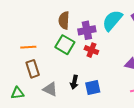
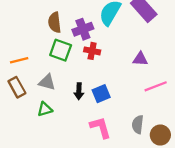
brown rectangle: (33, 69) -> (17, 87), moved
gray triangle: (50, 89) -> (47, 82), moved
green triangle: (17, 93) -> (45, 109), moved

